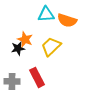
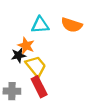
cyan triangle: (46, 14) -> (40, 25), moved
yellow trapezoid: (51, 46) -> (36, 66), moved, turned 95

